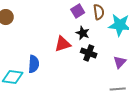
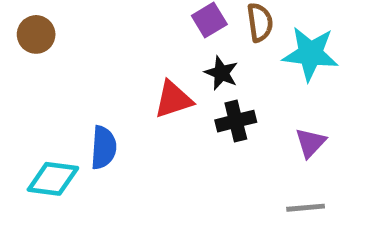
black cross: (89, 53) -> (236, 121), turned -35

